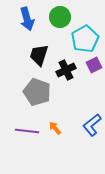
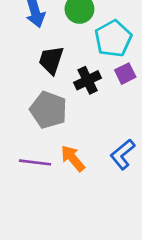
orange arrow: (55, 128) -> (73, 158), size x1.5

